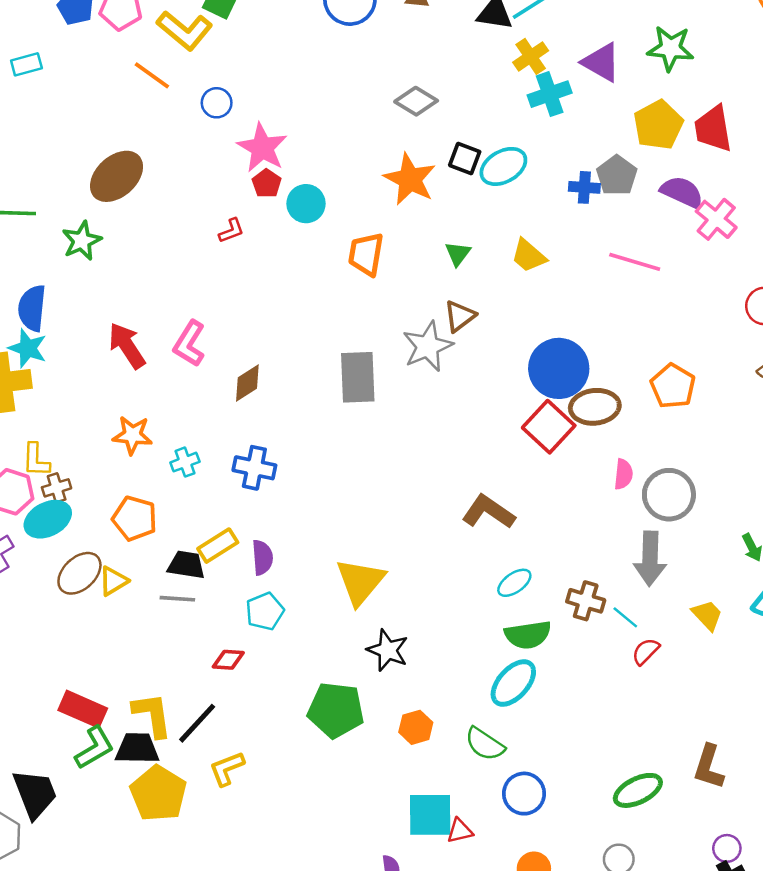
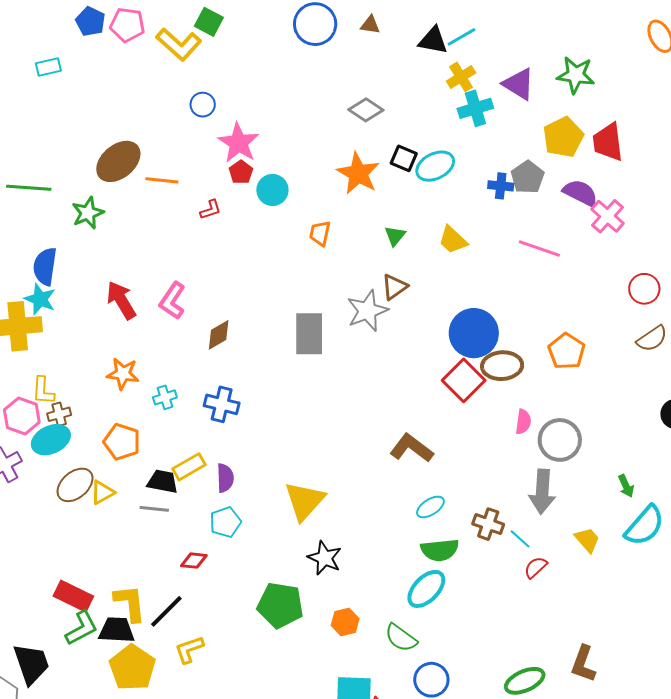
orange line: (152, 75) -> (162, 180), moved, turned -32
orange trapezoid: (366, 254) -> (320, 233), size x0.7

